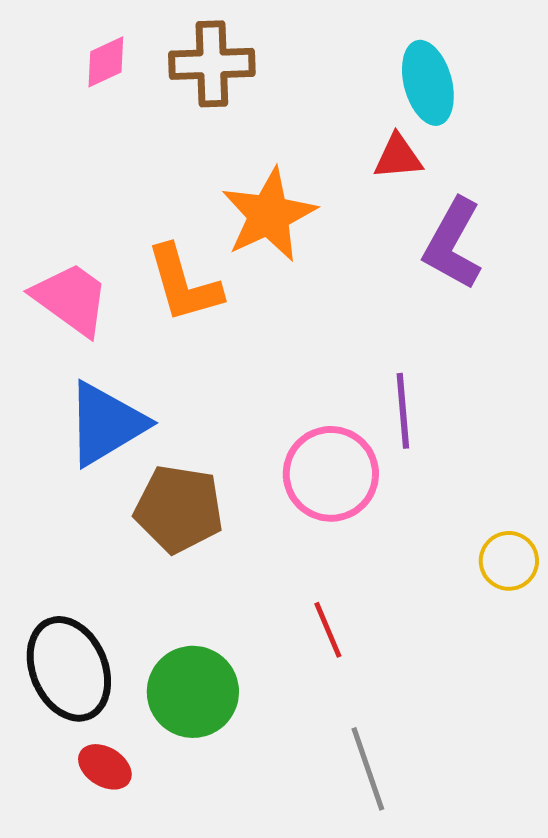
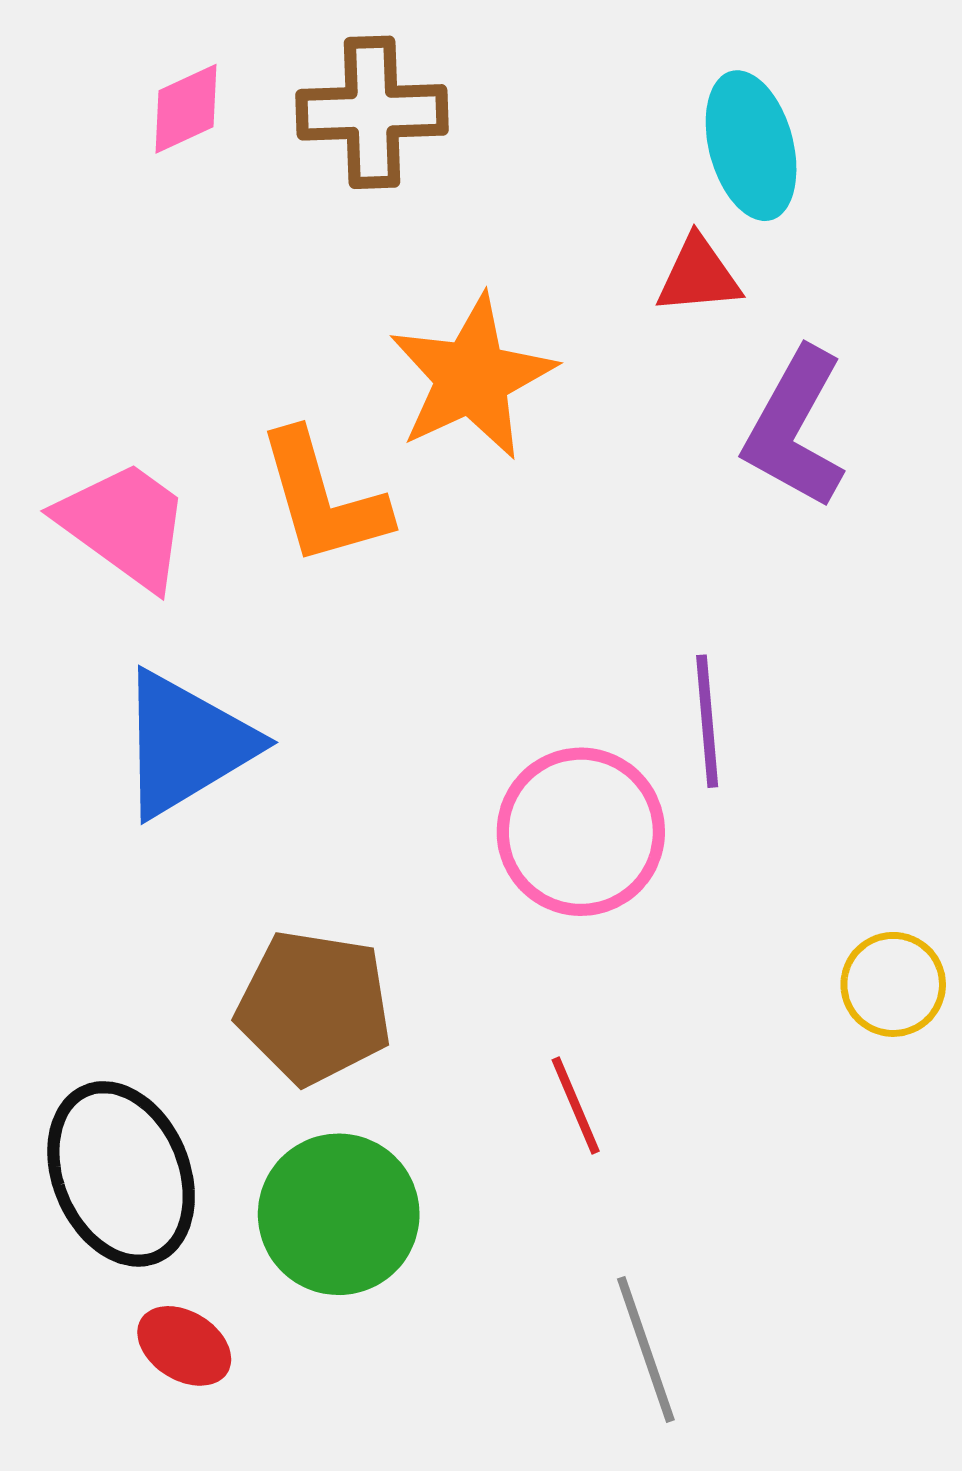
brown pentagon: (179, 509) -> (314, 1007), moved

